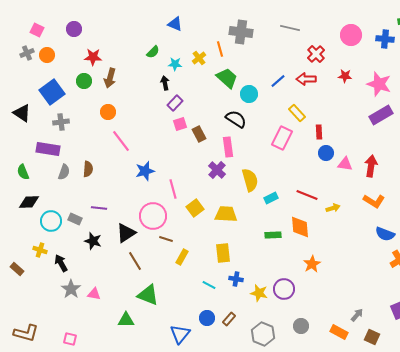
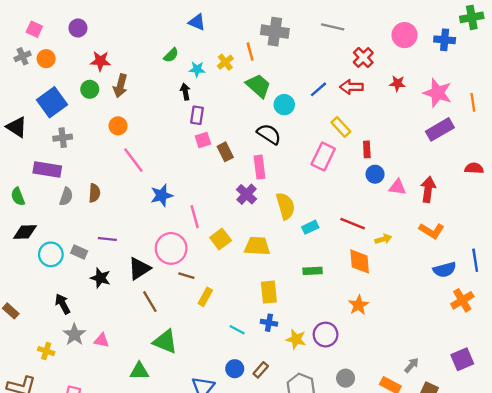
purple rectangle: (175, 103) -> (197, 115), turned -35
orange diamond: (300, 227) -> (360, 261), moved
blue semicircle: (385, 234) -> (445, 270), turned -36
yellow cross: (40, 250) -> (46, 351), moved
yellow rectangle: (223, 253) -> (269, 292), moved

